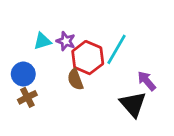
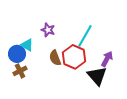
cyan triangle: (42, 41) -> (27, 45), moved, turned 48
red hexagon: (88, 58) -> (74, 57), moved
purple arrow: (147, 81) -> (107, 59), turned 70

